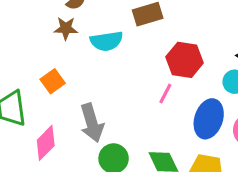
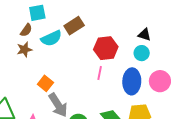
cyan semicircle: (107, 41) -> (51, 38), moved
orange square: (53, 81) -> (45, 83), moved

